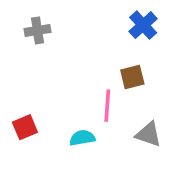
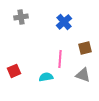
blue cross: (143, 25) -> (64, 22), moved
brown square: (132, 77) -> (85, 48), moved

